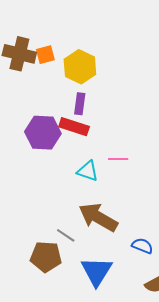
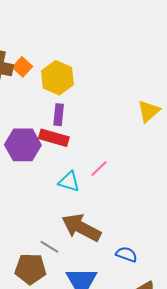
orange square: (45, 55) -> (22, 67), turned -30
pink line: (118, 159) -> (99, 168), turned -42

